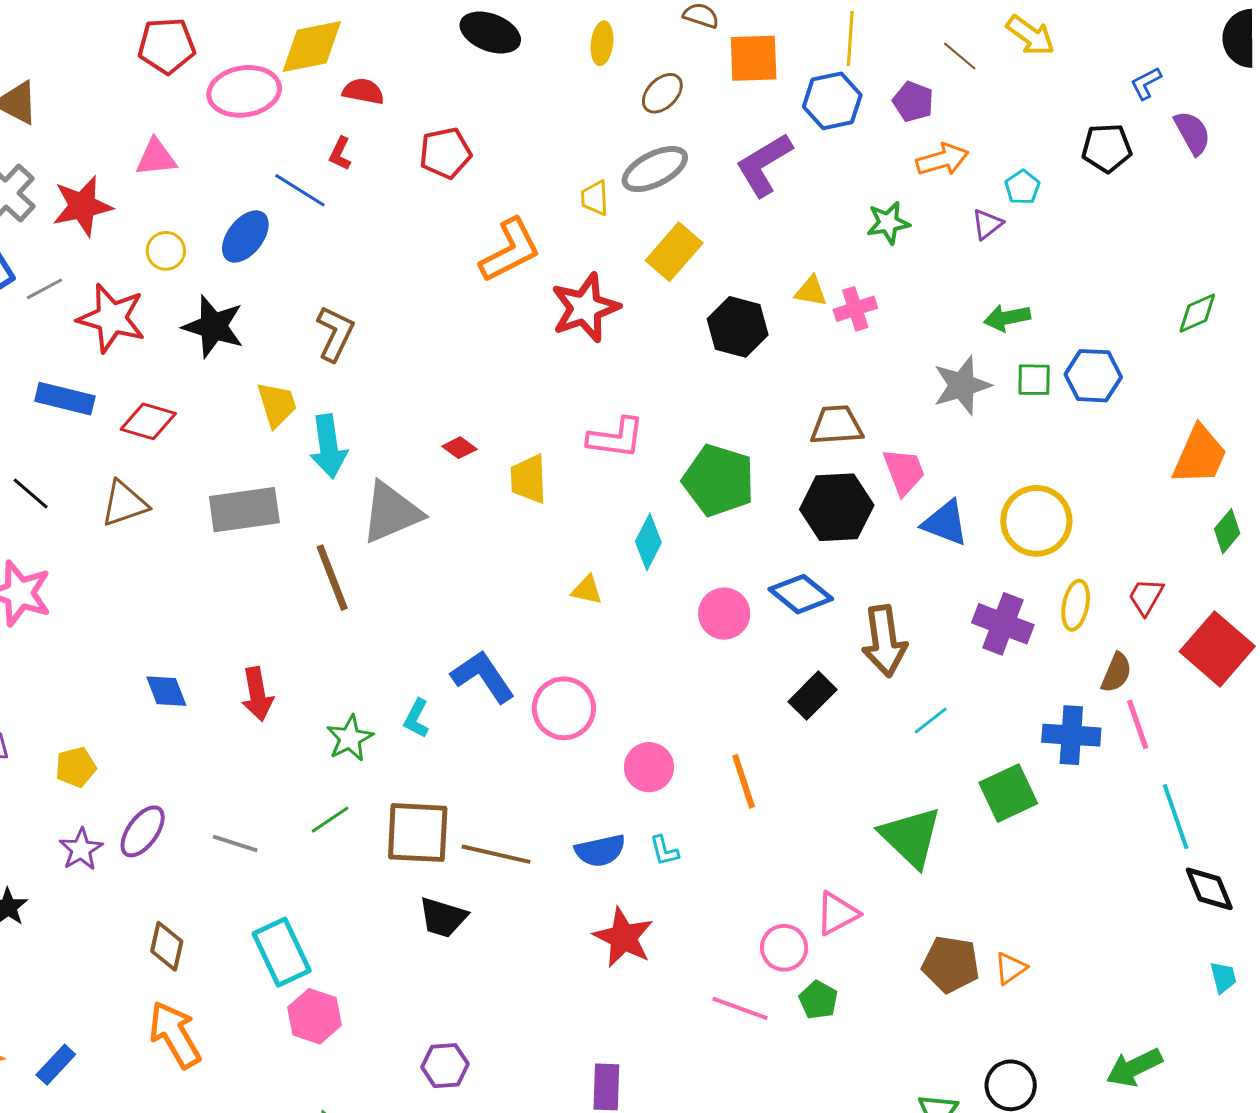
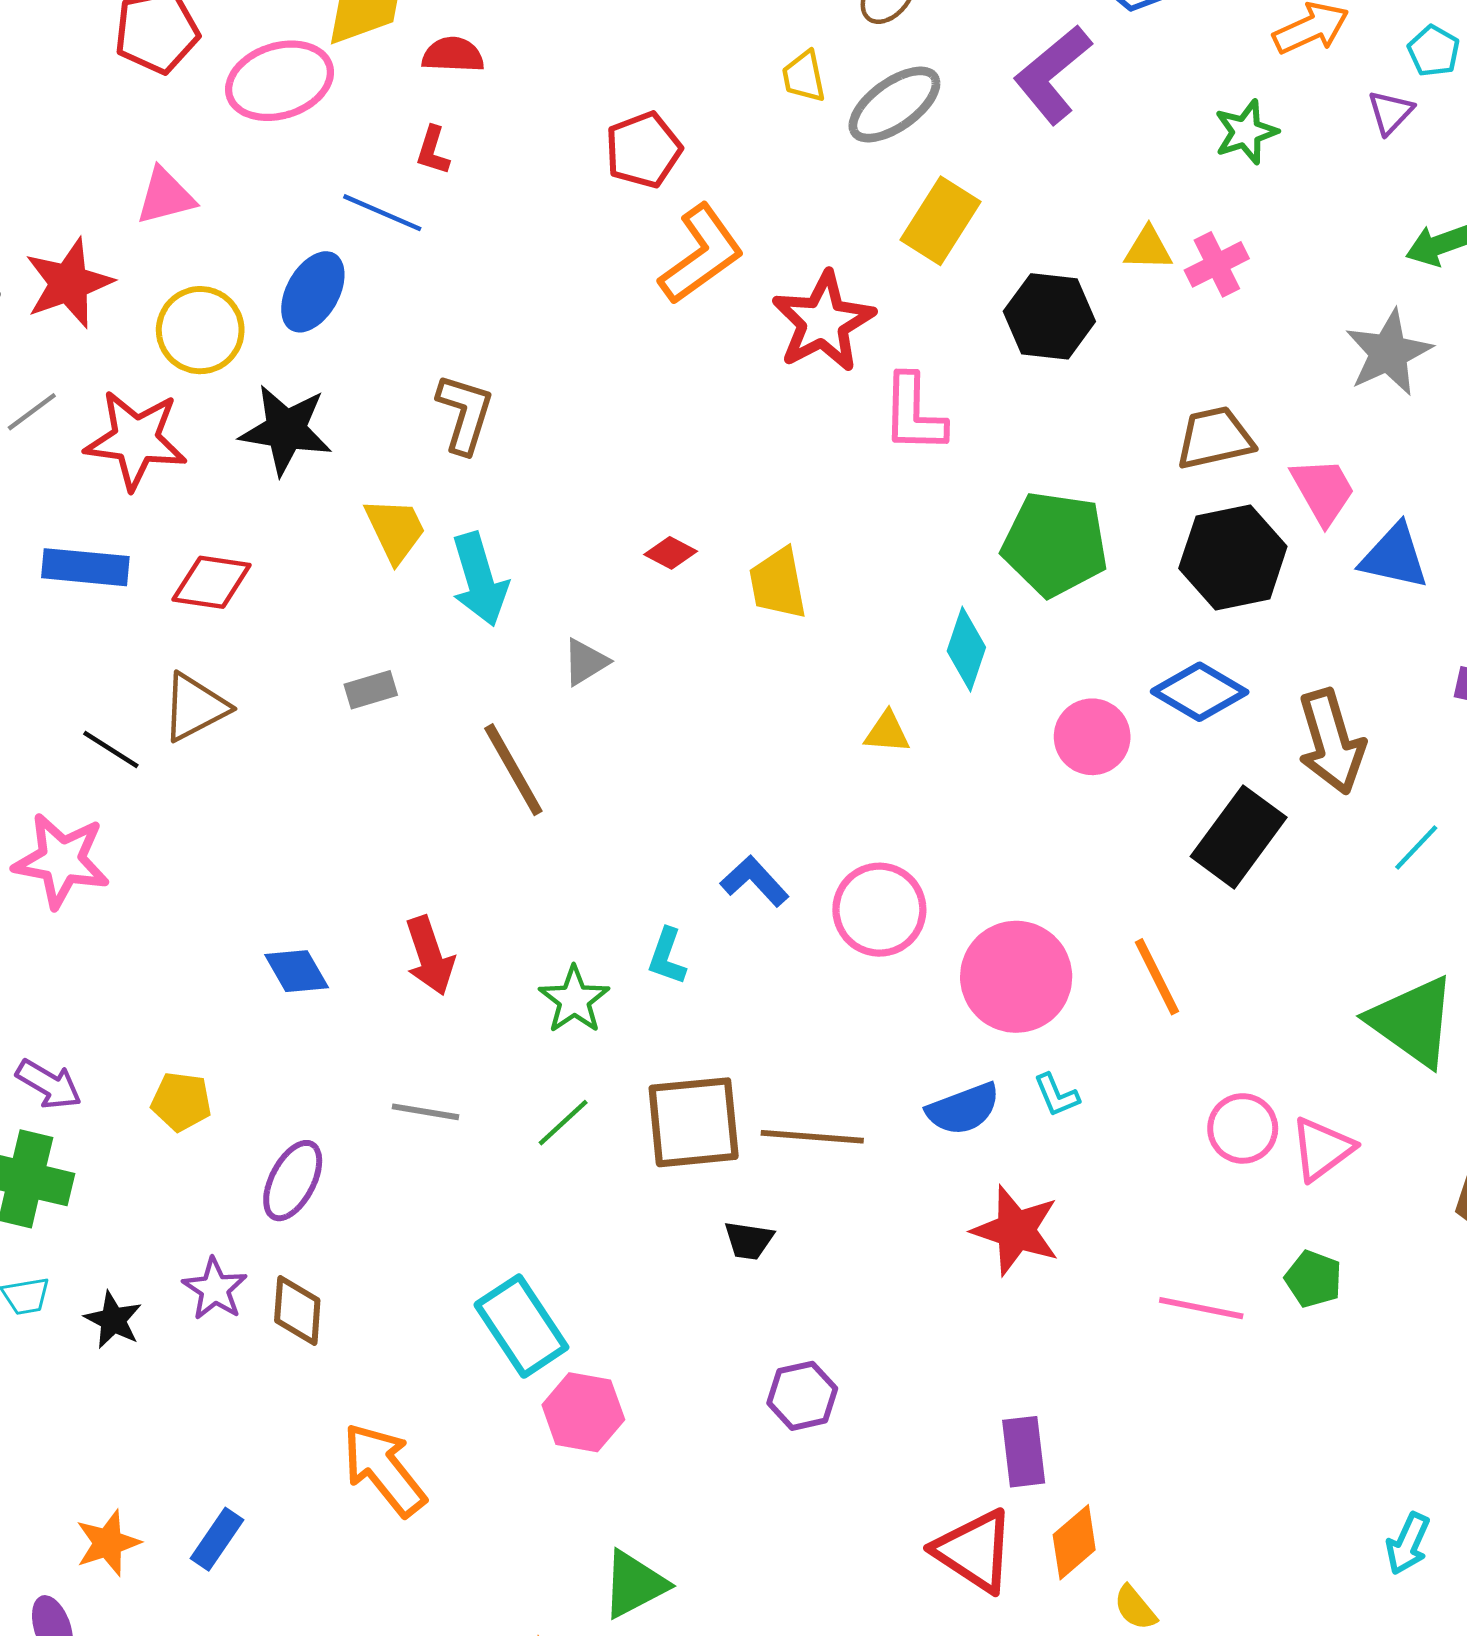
red pentagon: (445, 153) -> (643, 150), moved
yellow trapezoid: (595, 198) -> (804, 76), moved
yellow circle: (166, 251) -> (200, 330), size x1.5
pink L-shape: (616, 438) -> (914, 414), moved, turned 92
black line: (31, 494) -> (111, 750), moved
gray rectangle: (244, 510) -> (371, 690), size x0.5
gray triangle: (391, 512) -> (585, 662), size x0.5
blue L-shape: (483, 677) -> (755, 881), size x0.7
black rectangle: (812, 696) -> (1239, 837), size x1.4
yellow pentagon: (76, 767) -> (181, 1102), turned 30
pink circle: (649, 767) -> (1016, 977), size x1.5
gray line: (235, 843) -> (426, 1112), moved
purple star: (81, 849) -> (215, 1289), moved
black trapezoid: (443, 917) -> (749, 1240), size x0.7
brown diamond: (167, 946) -> (297, 1310), moved
pink circle: (784, 948) -> (1243, 1128), moved
purple hexagon: (445, 1066) -> (802, 1396), moved

